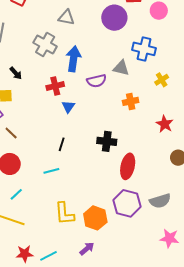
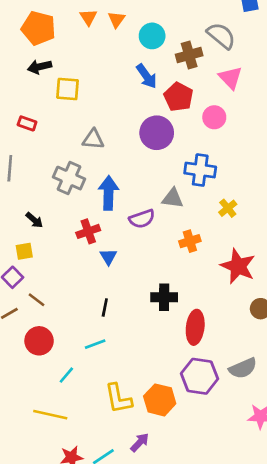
red star: (165, 124) -> (238, 266), size x1.5
cyan line: (16, 194) -> (66, 375), moved
purple arrow: (87, 249) -> (140, 442), moved

